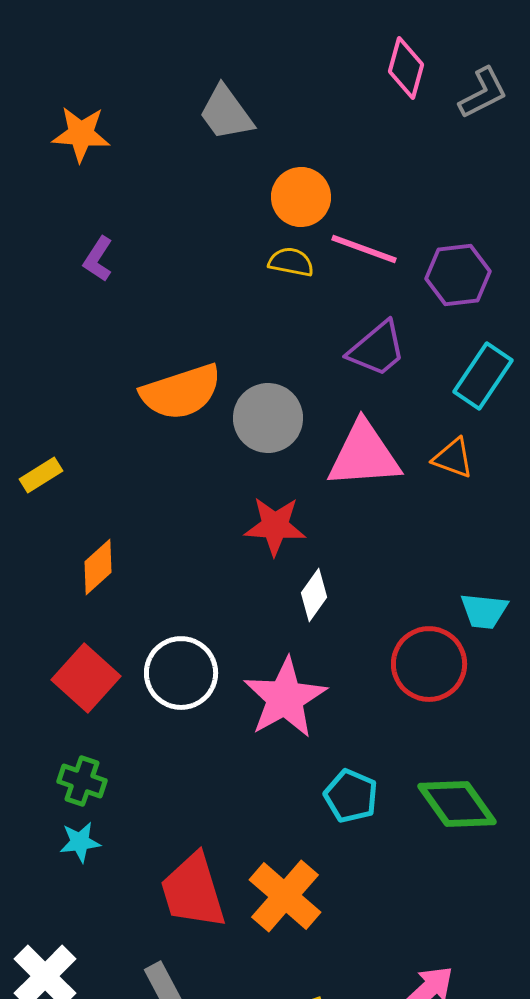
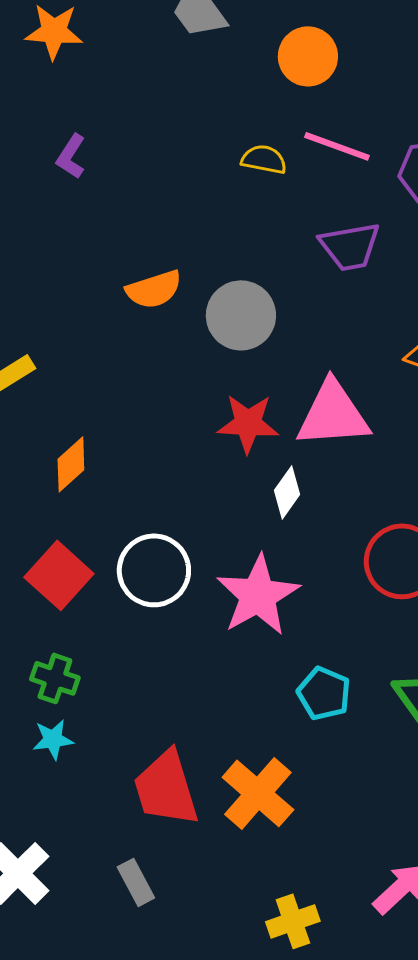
orange circle: (301, 197) -> (308, 56), moved
purple trapezoid: (377, 349) -> (350, 246), turned 30
orange semicircle: (181, 392) -> (154, 289), size x0.7
pink triangle: (364, 455) -> (333, 414), moved

